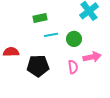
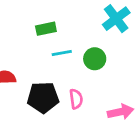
pink arrow: (92, 57) -> (120, 112), moved
pink semicircle: (73, 67) -> (76, 99), moved

